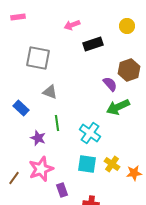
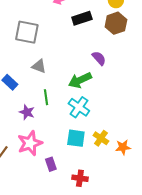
brown hexagon: (129, 70) -> (116, 23), moved
green arrow: (118, 107) -> (80, 80), moved

